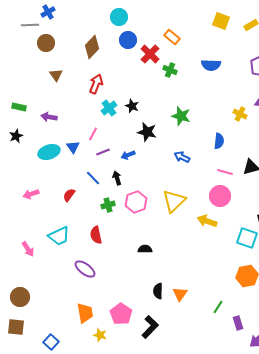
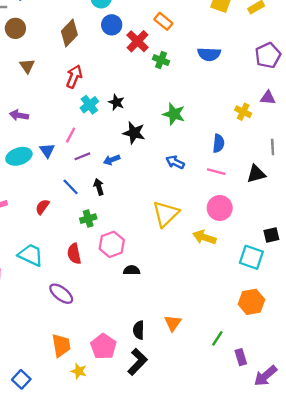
pink line: (225, 172) -> (216, 172), moved
pink hexagon: (136, 202) -> (112, 244), moved
cyan trapezoid: (59, 236) -> (31, 255), turned -130
black semicircle: (158, 291) -> (139, 330), moved

